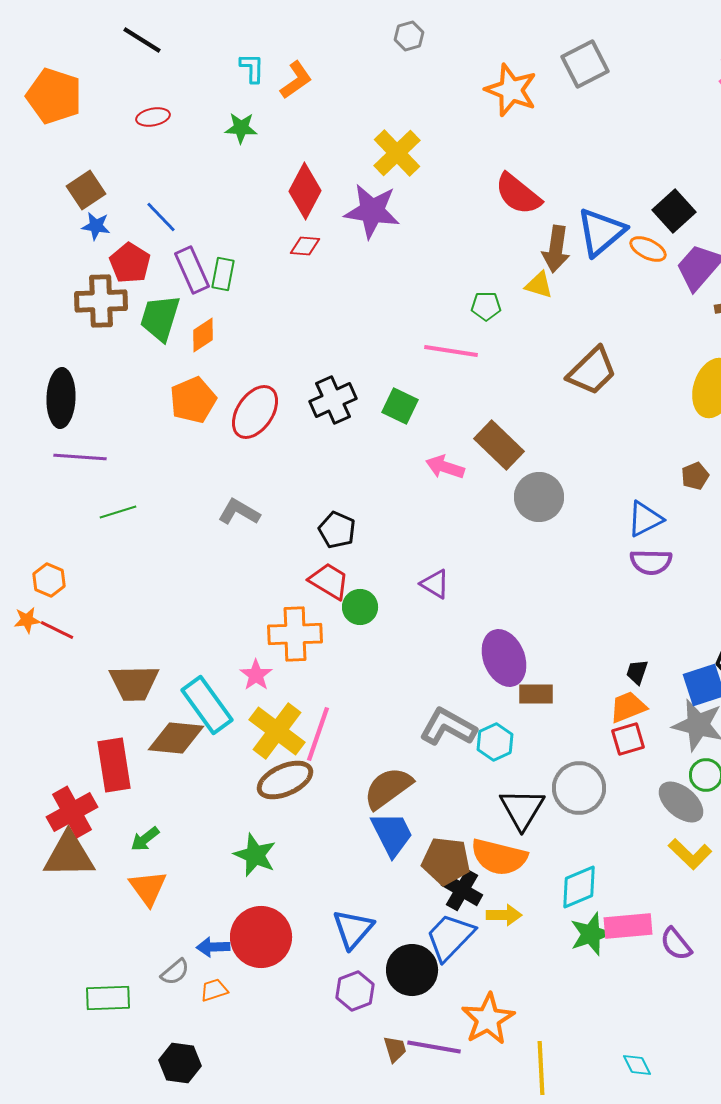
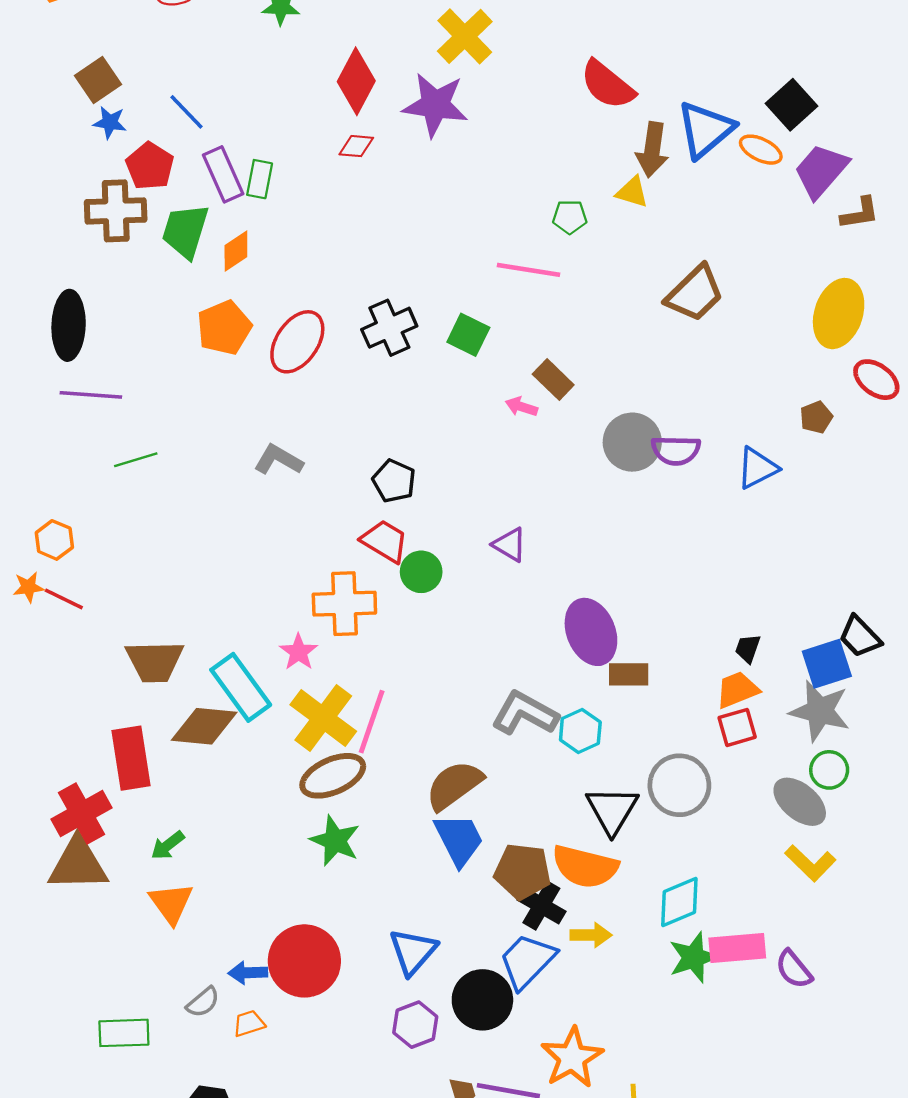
brown rectangle: (499, 445) -> (553, 380), moved, size x0.7
pink arrow: (445, 467) -> (521, 407), size x0.7
purple semicircle: (651, 562) -> (676, 450), moved
green star: (255, 855) -> (335, 841), moved

